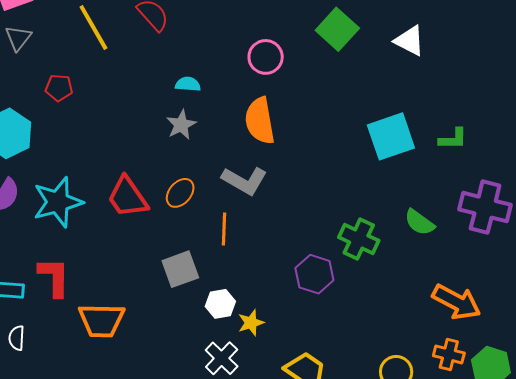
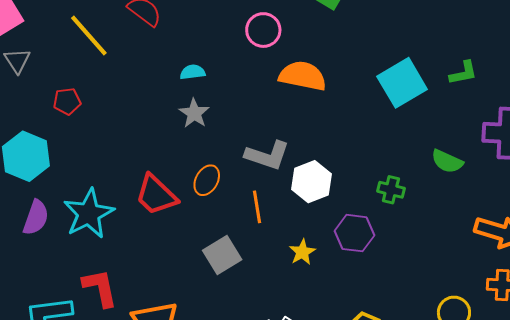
orange semicircle: (260, 121) -> (303, 76), moved, turned 123
green cross: (359, 239) -> (391, 190), size x0.7
white hexagon: (220, 304) -> (312, 182), moved, size x1.4
yellow star: (251, 323) -> (302, 252), moved

